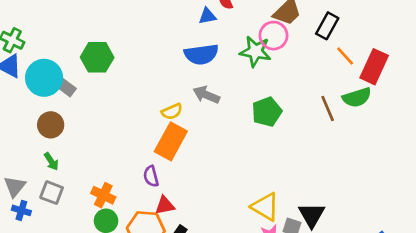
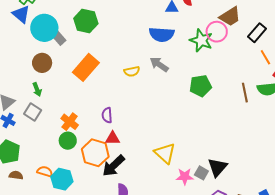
orange rectangle: (171, 141) -> (86, 67), moved
yellow triangle: (265, 207) -> (165, 153), moved

